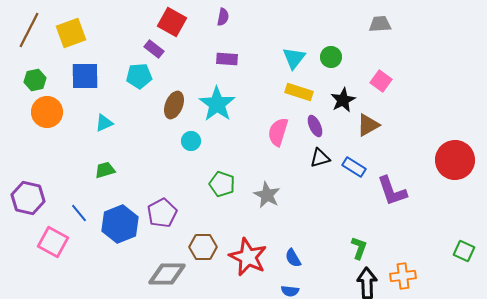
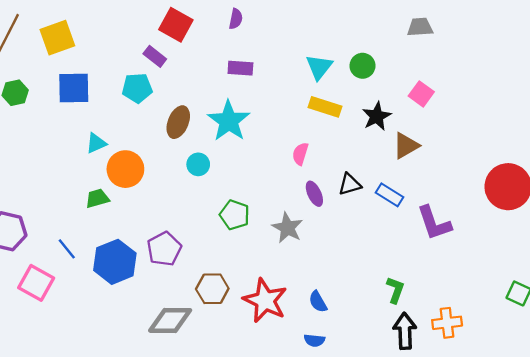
orange circle: (47, 112) -> (125, 169), moved
purple ellipse: (315, 126) -> (314, 194), moved
pink semicircle: (278, 132) -> (300, 154), size x0.7

